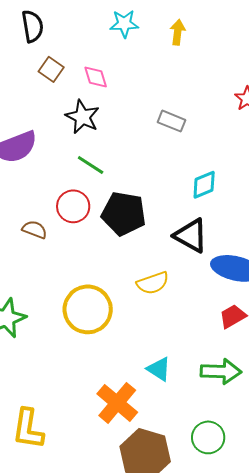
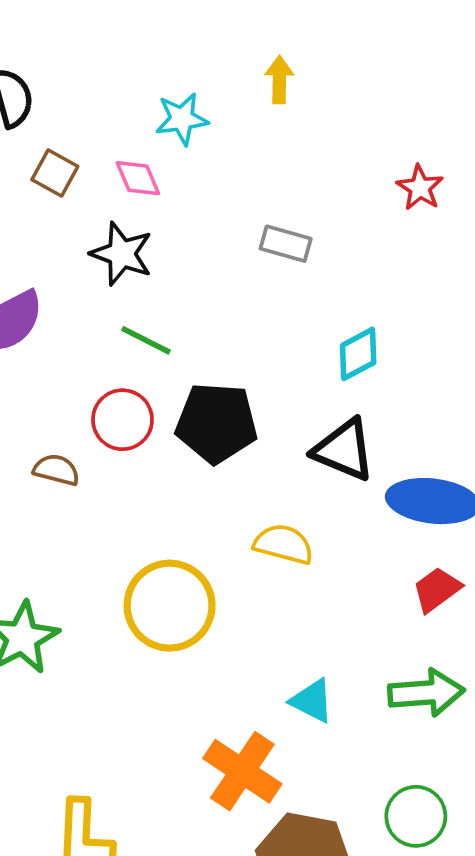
cyan star: (124, 24) -> (182, 119), moved
yellow semicircle: (153, 283) -> (284, 544), turned -140

